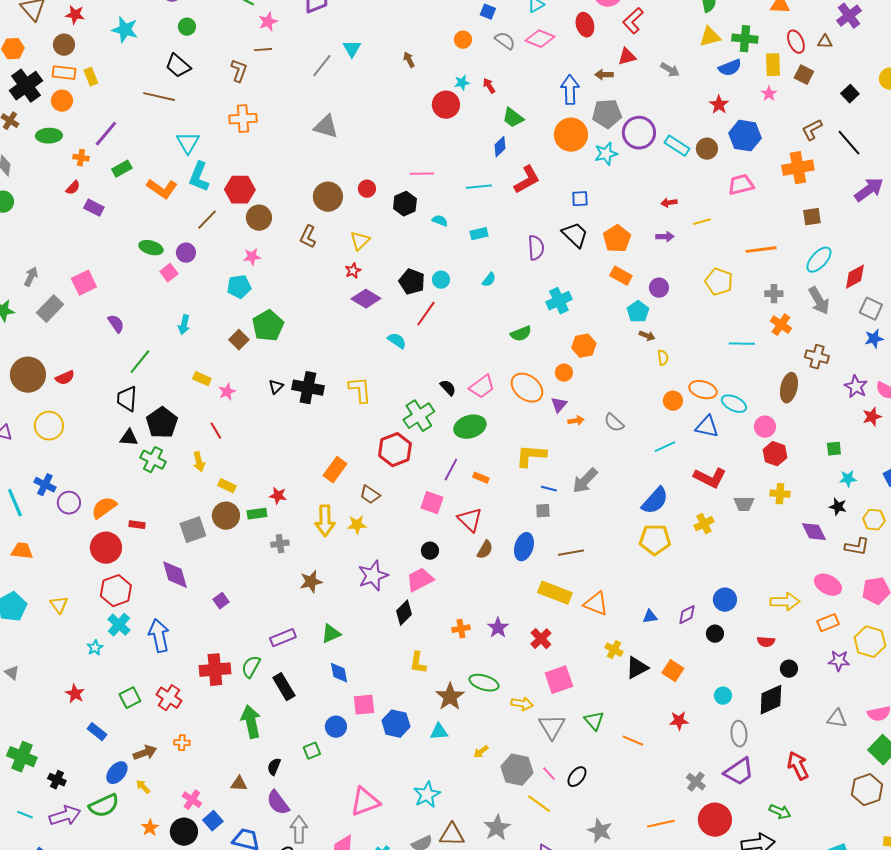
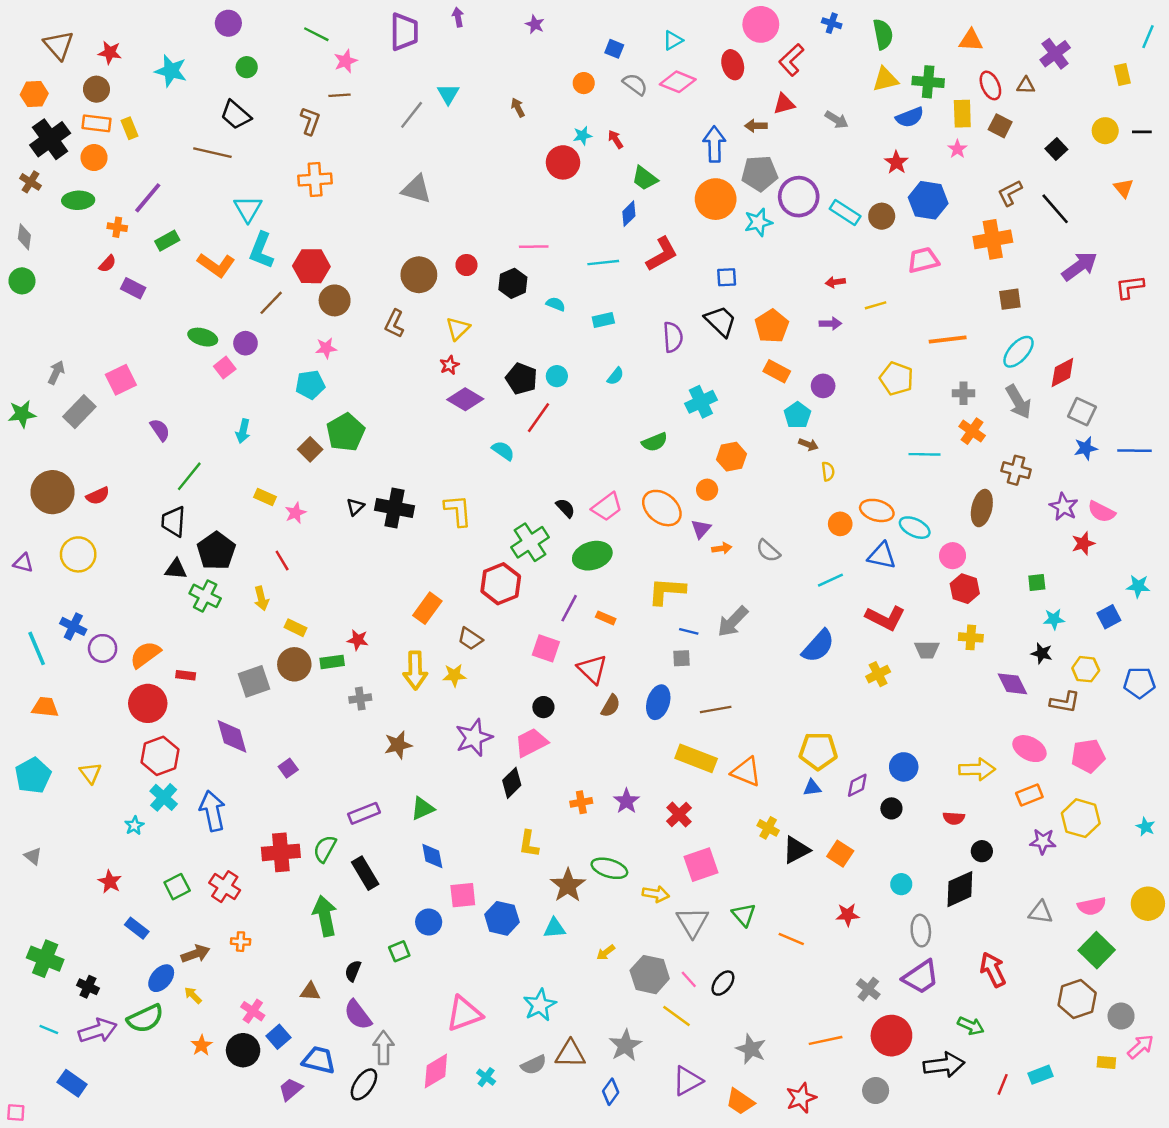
yellow pentagon: (655, 540) -> (818, 751), moved

